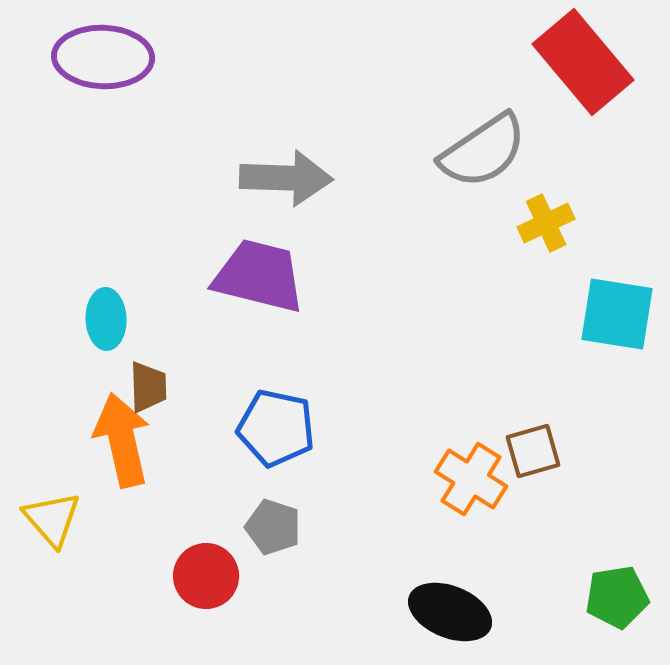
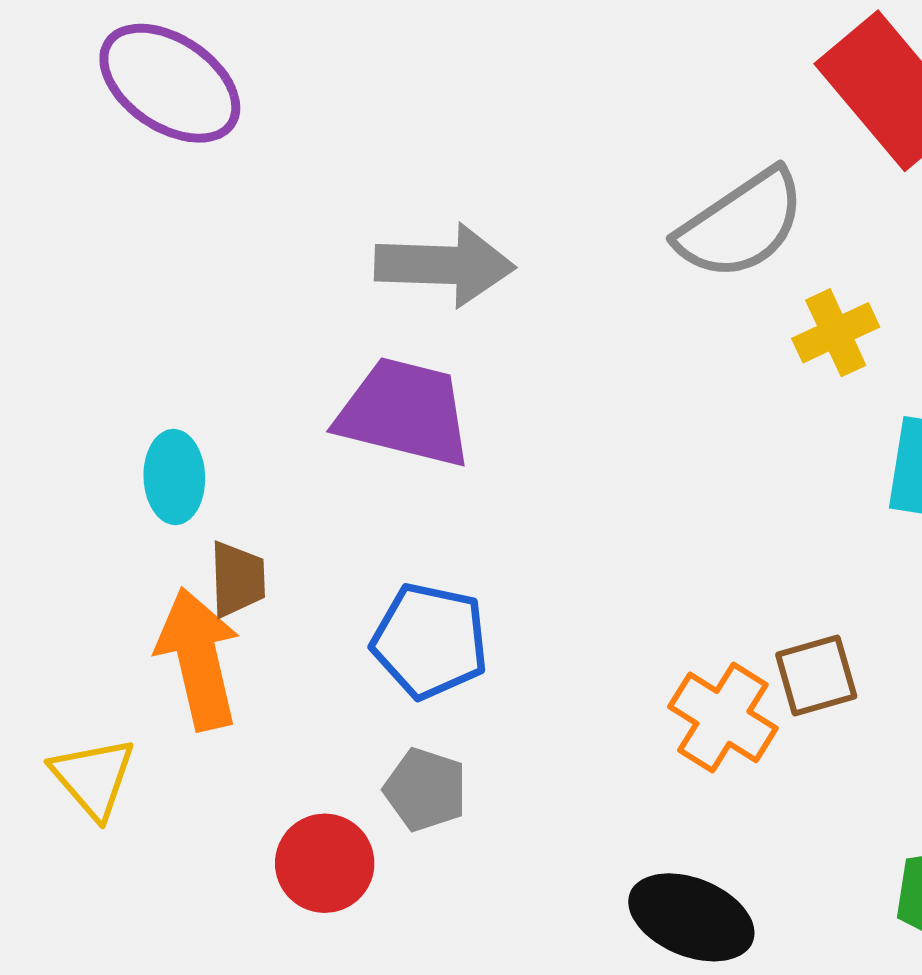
purple ellipse: (103, 57) -> (170, 83), turned 32

